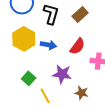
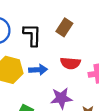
red semicircle: (77, 46) -> (70, 63), turned 72

